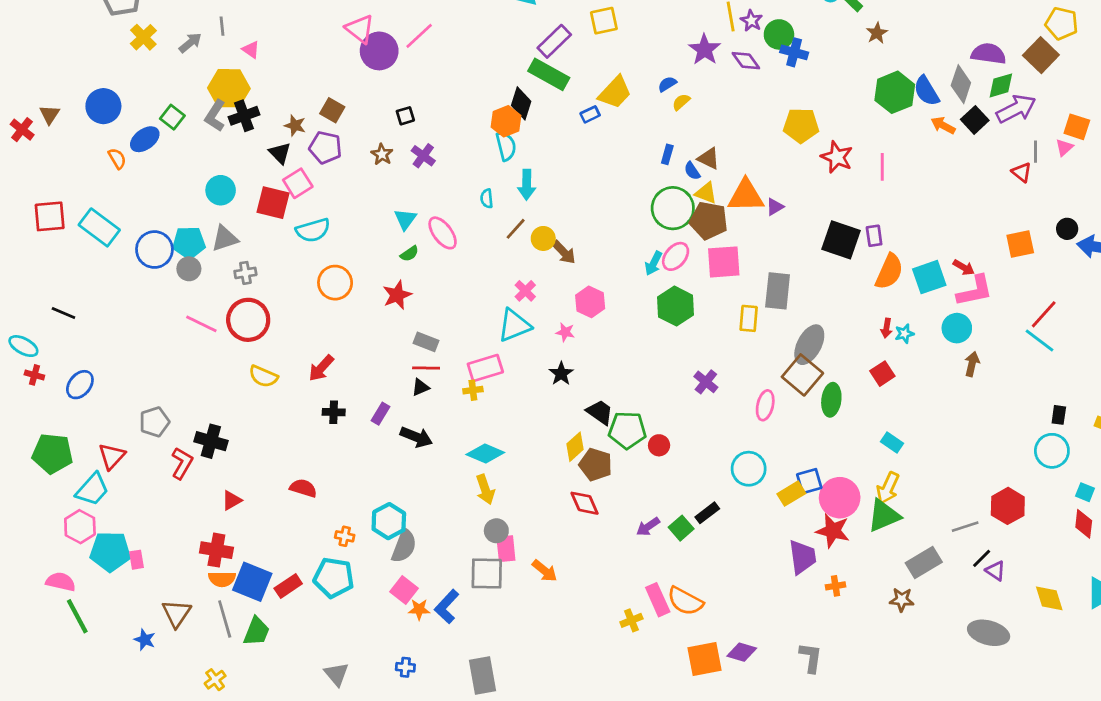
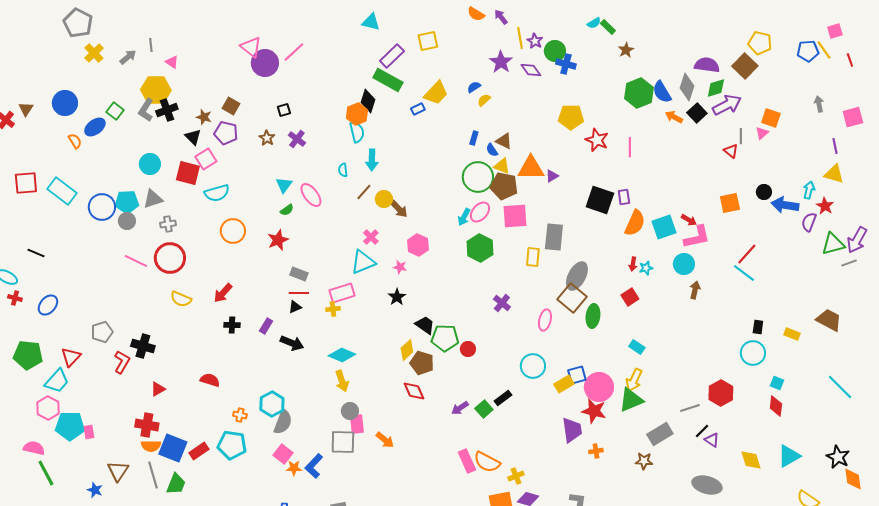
yellow cross: (631, 620) -> (516, 476), moved

